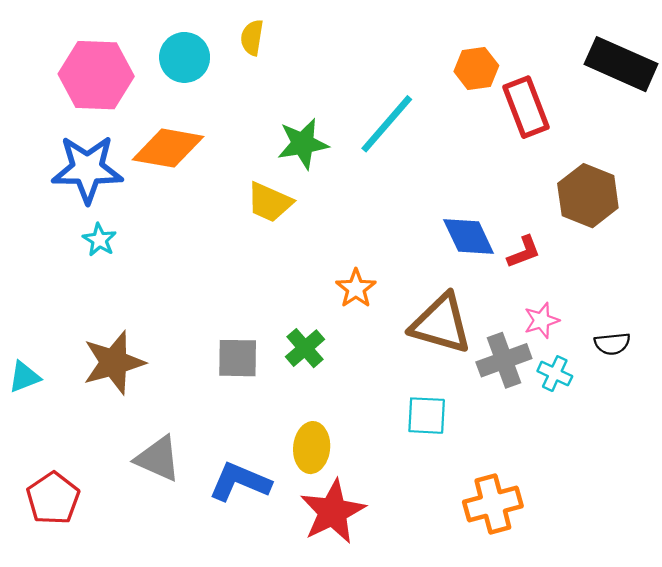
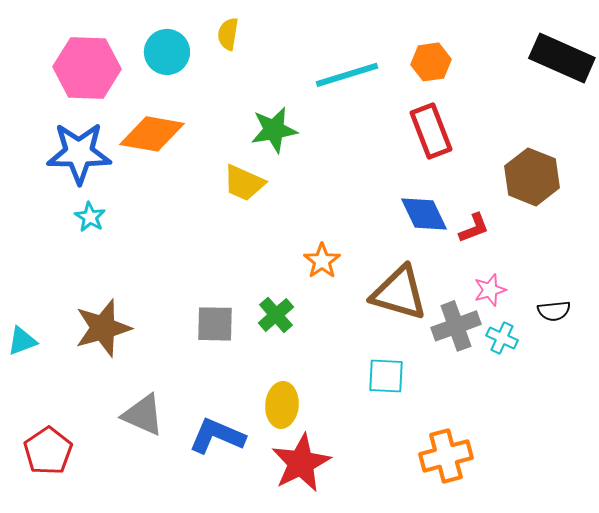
red rectangle: (526, 107) -> (431, 131), moved
cyan line: (387, 124) -> (347, 75), moved, turned 32

